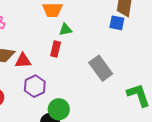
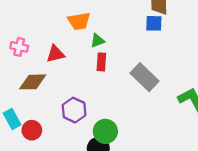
red rectangle: (56, 49) -> (101, 62), moved
red triangle: (23, 61) -> (56, 54), moved

